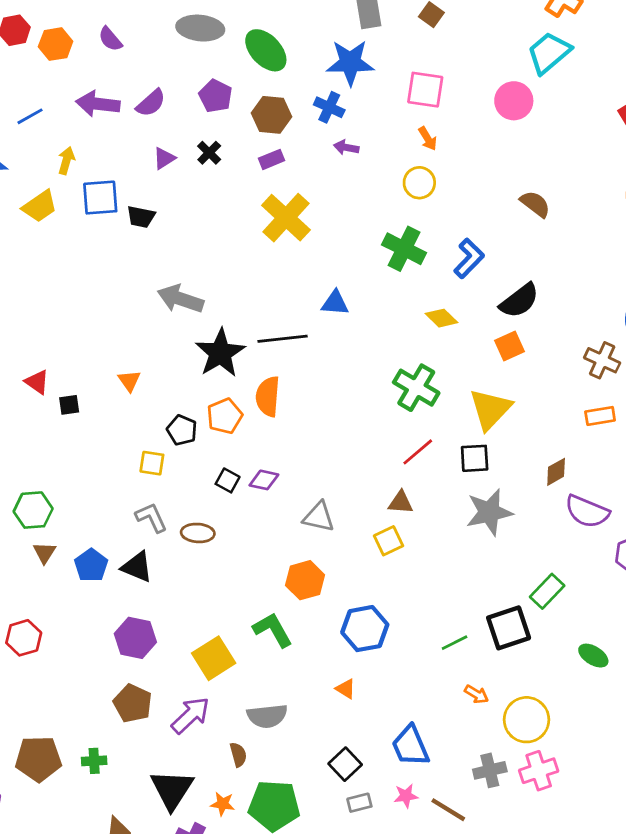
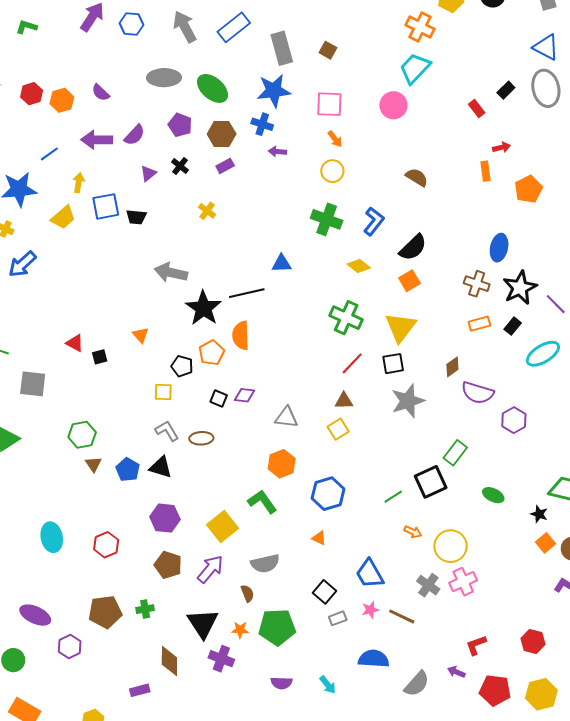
yellow cross: (286, 218) -> (207, 211), moved, size x0.5
red hexagon: (24, 638) -> (106, 545), moved
gray cross: (490, 770) -> (428, 585), turned -35

